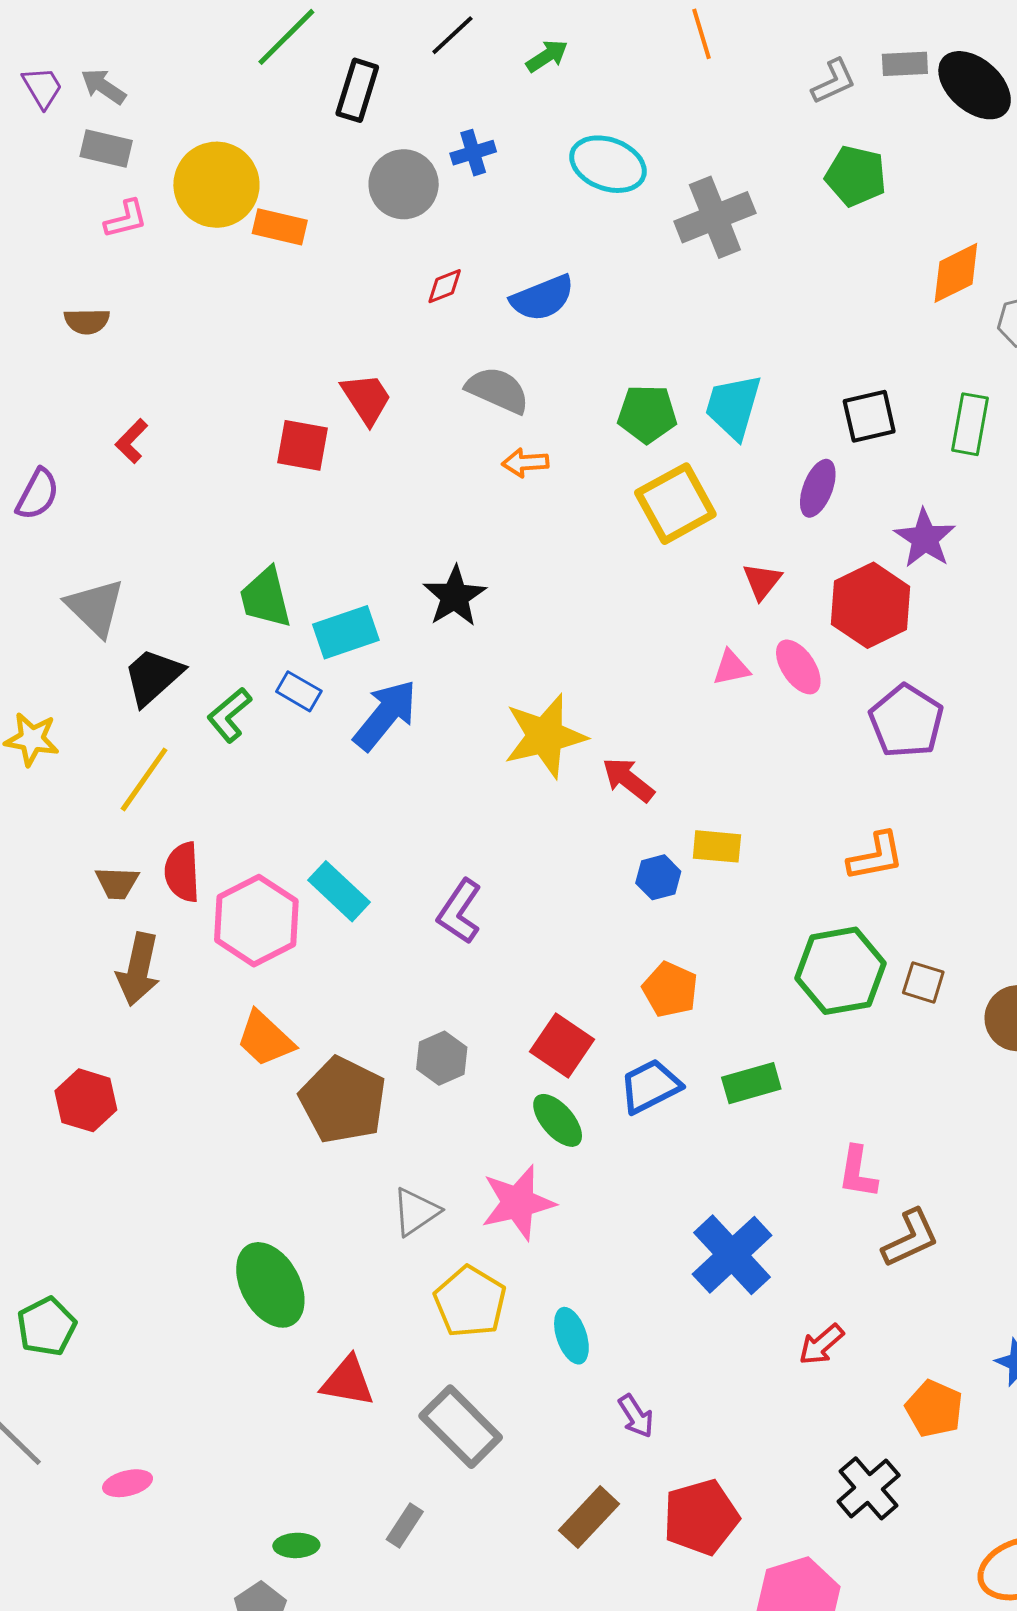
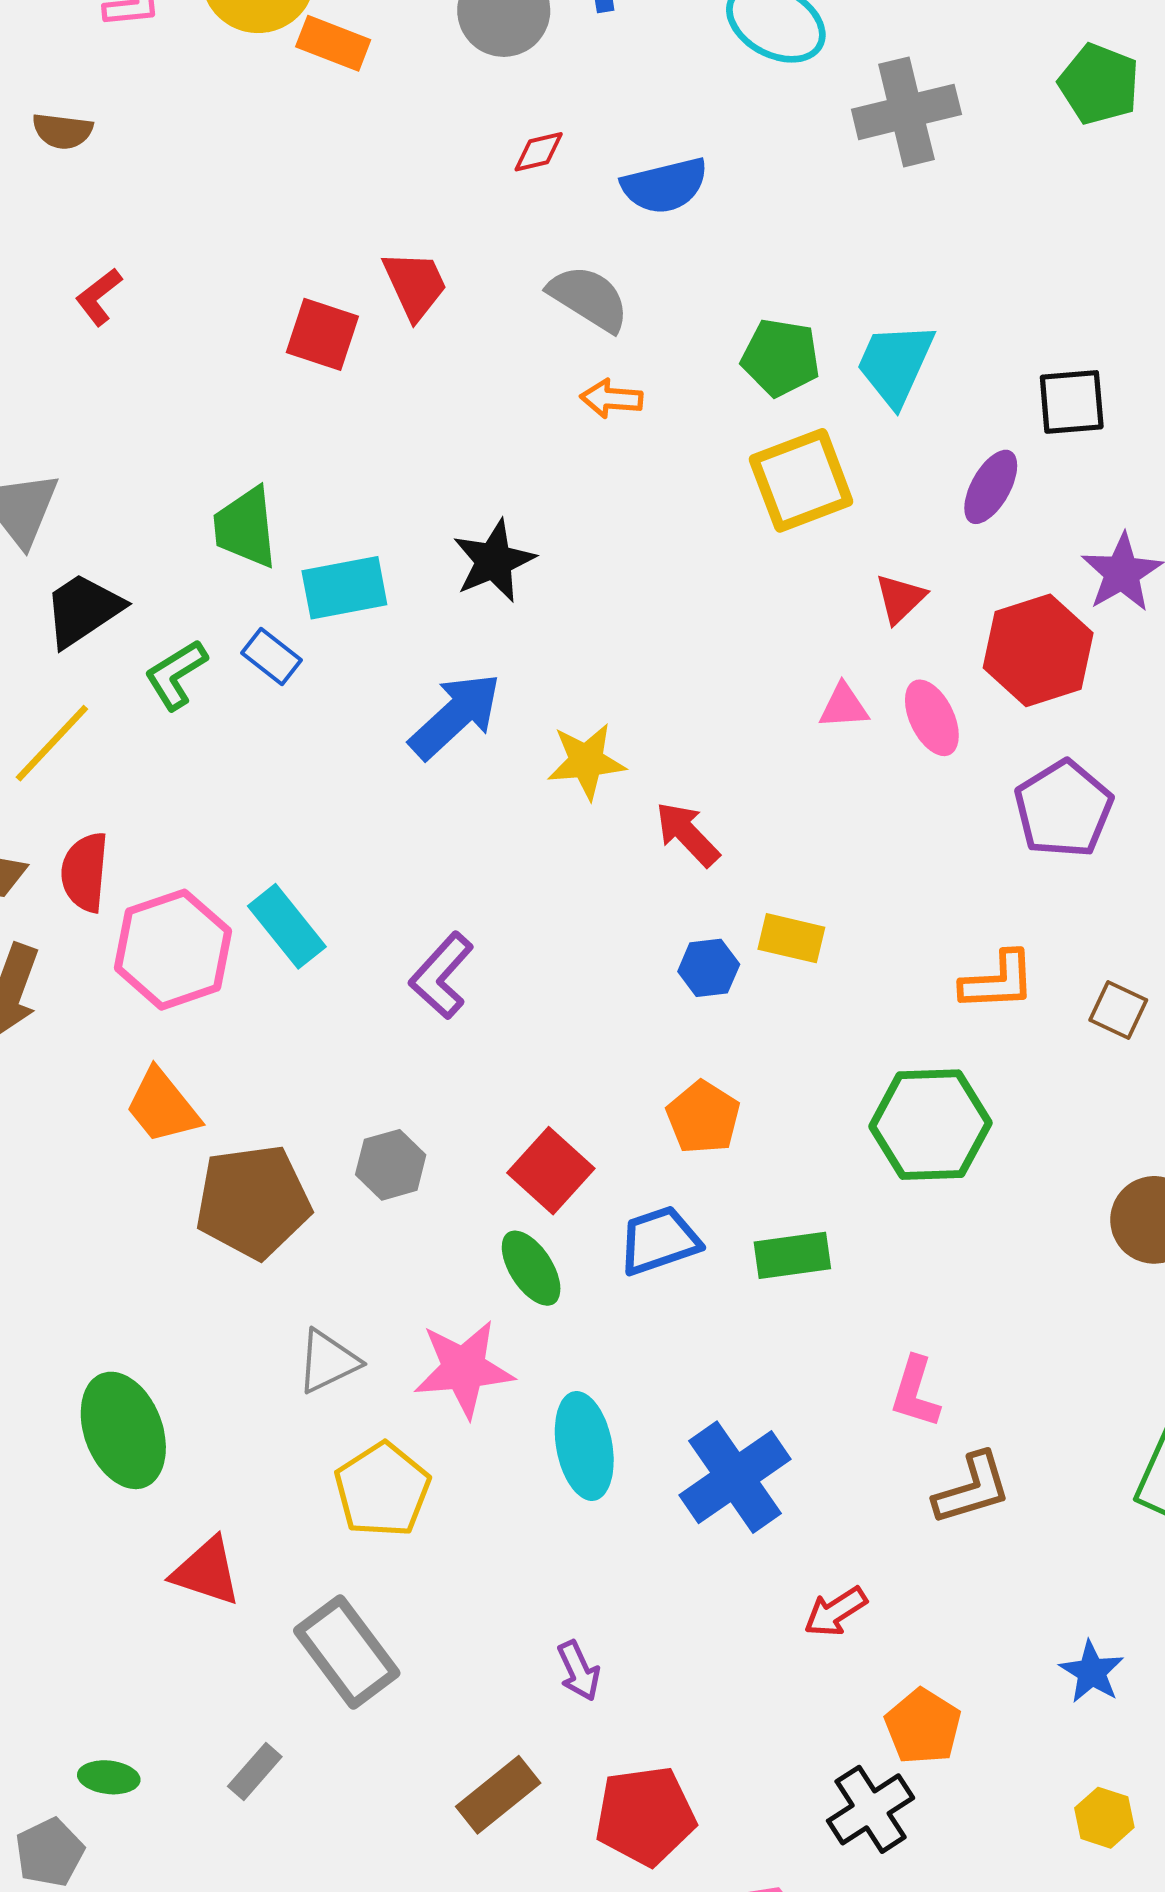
blue arrow: (385, 715) -> (455, 716), moved
yellow star: (545, 736) -> (586, 761), size x0.7
brown square: (923, 982) -> (1118, 1010), moved
brown pentagon: (343, 1100) -> (253, 1202), turned 30
cyan ellipse: (571, 1336) -> (584, 1446), moved, size x1.4
orange pentagon: (934, 1409) -> (923, 1727), moved

